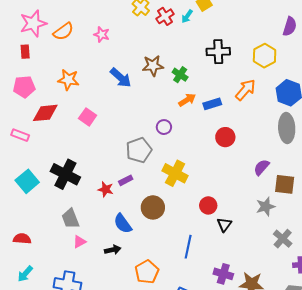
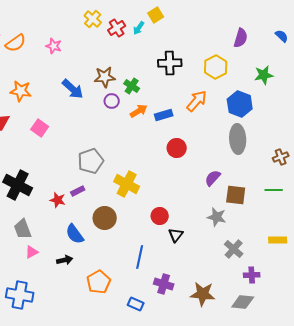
purple circle: (164, 127) -> (112, 101), moved
gray star: (266, 206) -> (217, 217), turned 30
purple cross: (223, 274) -> (164, 284), moved

